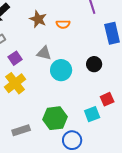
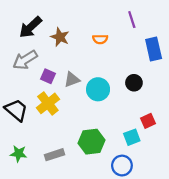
brown star: (38, 19) -> (60, 37), moved
gray triangle: (44, 53) -> (72, 79), moved, turned -35
purple square: (15, 58) -> (48, 76), turned -32
blue circle: (72, 140) -> (122, 166), moved

